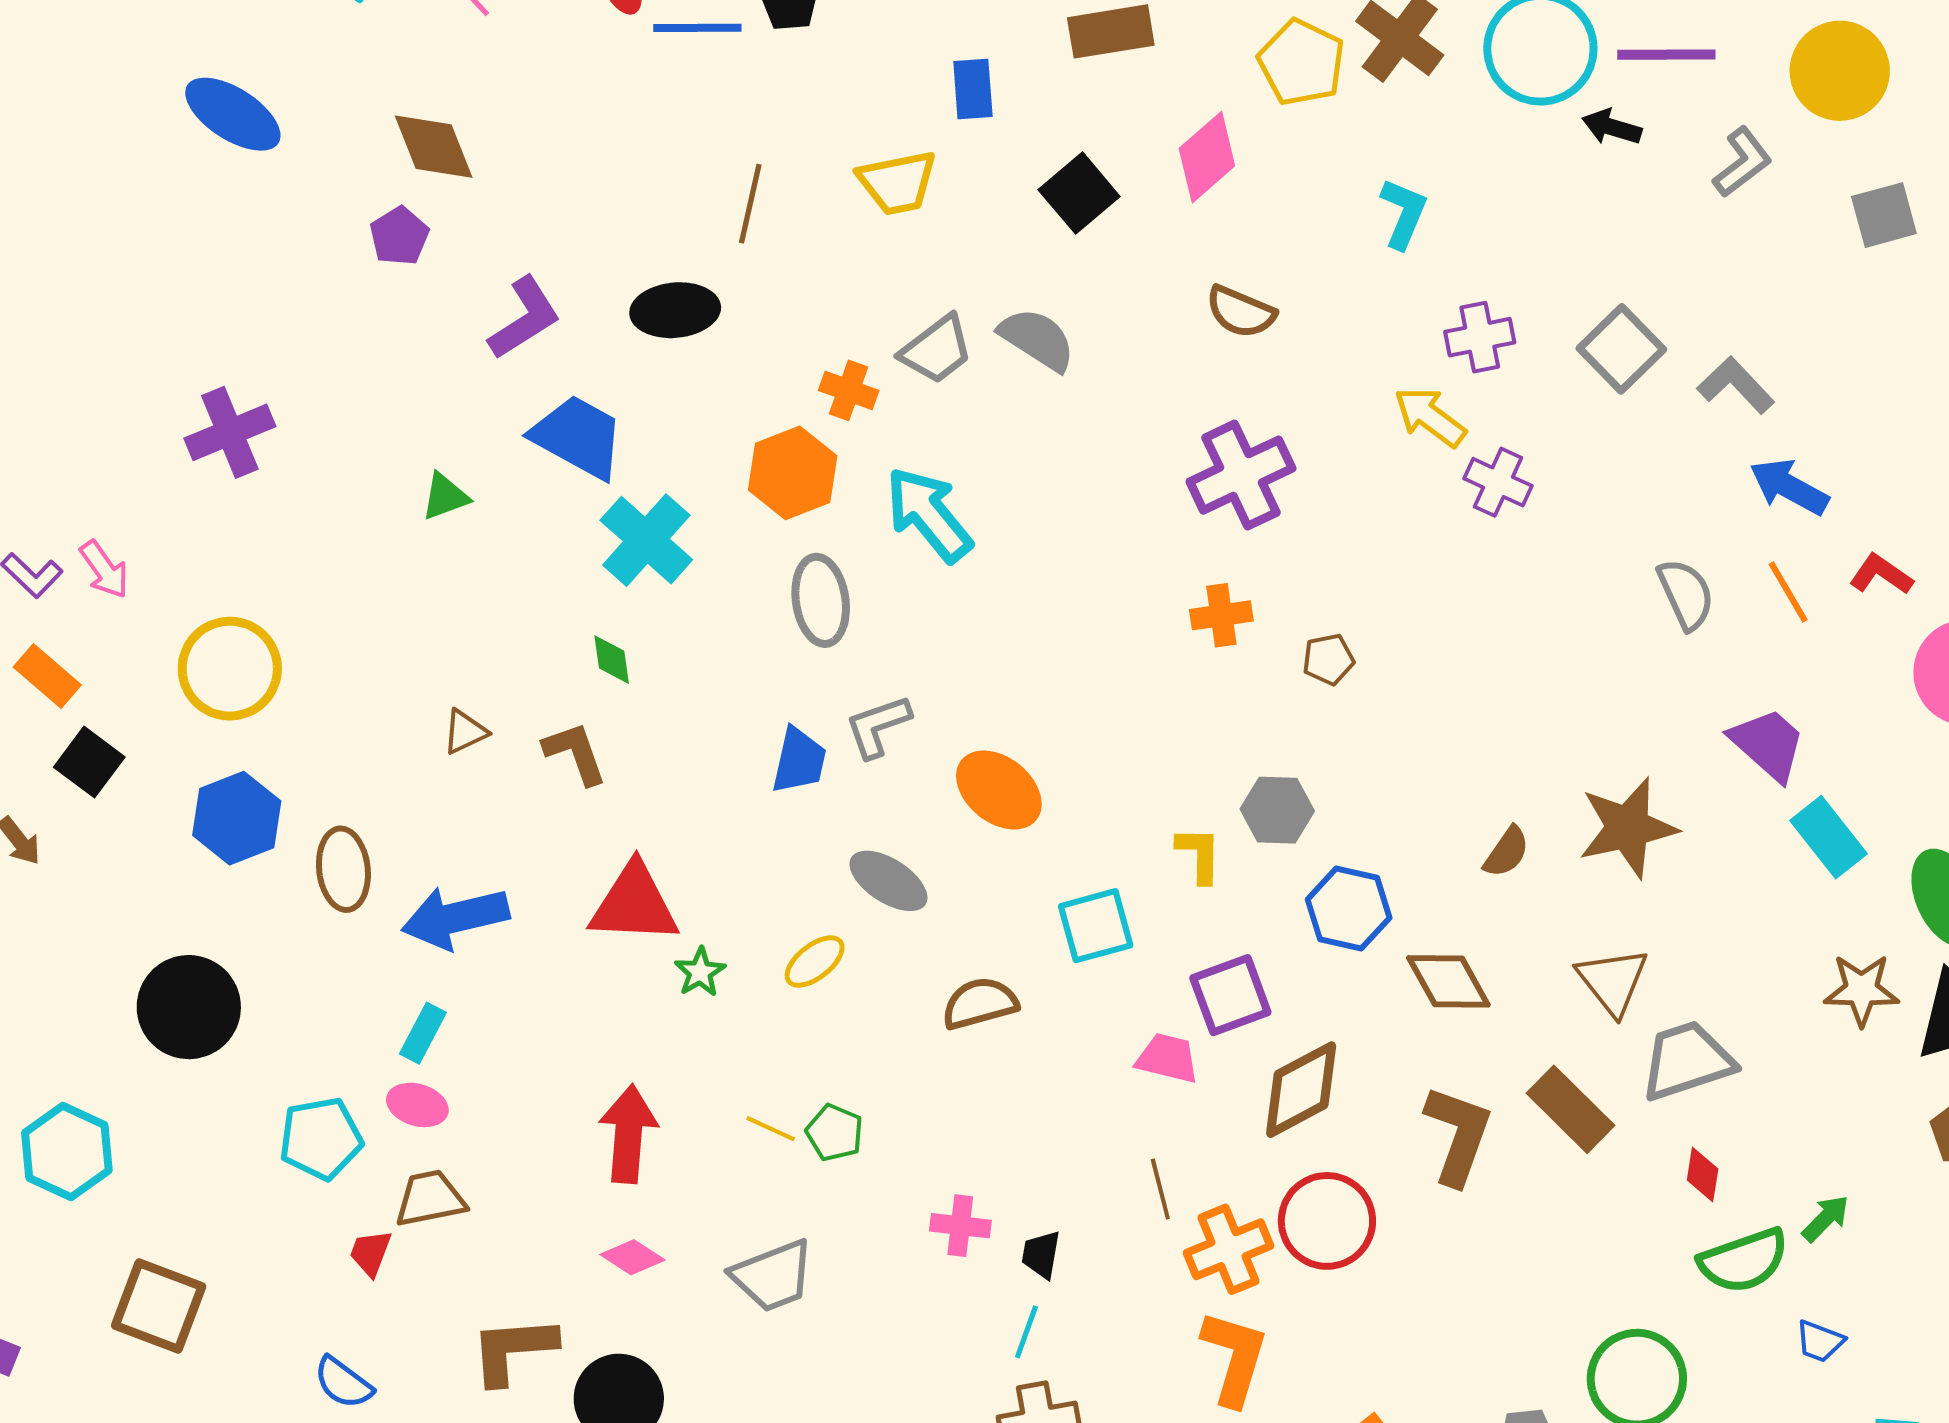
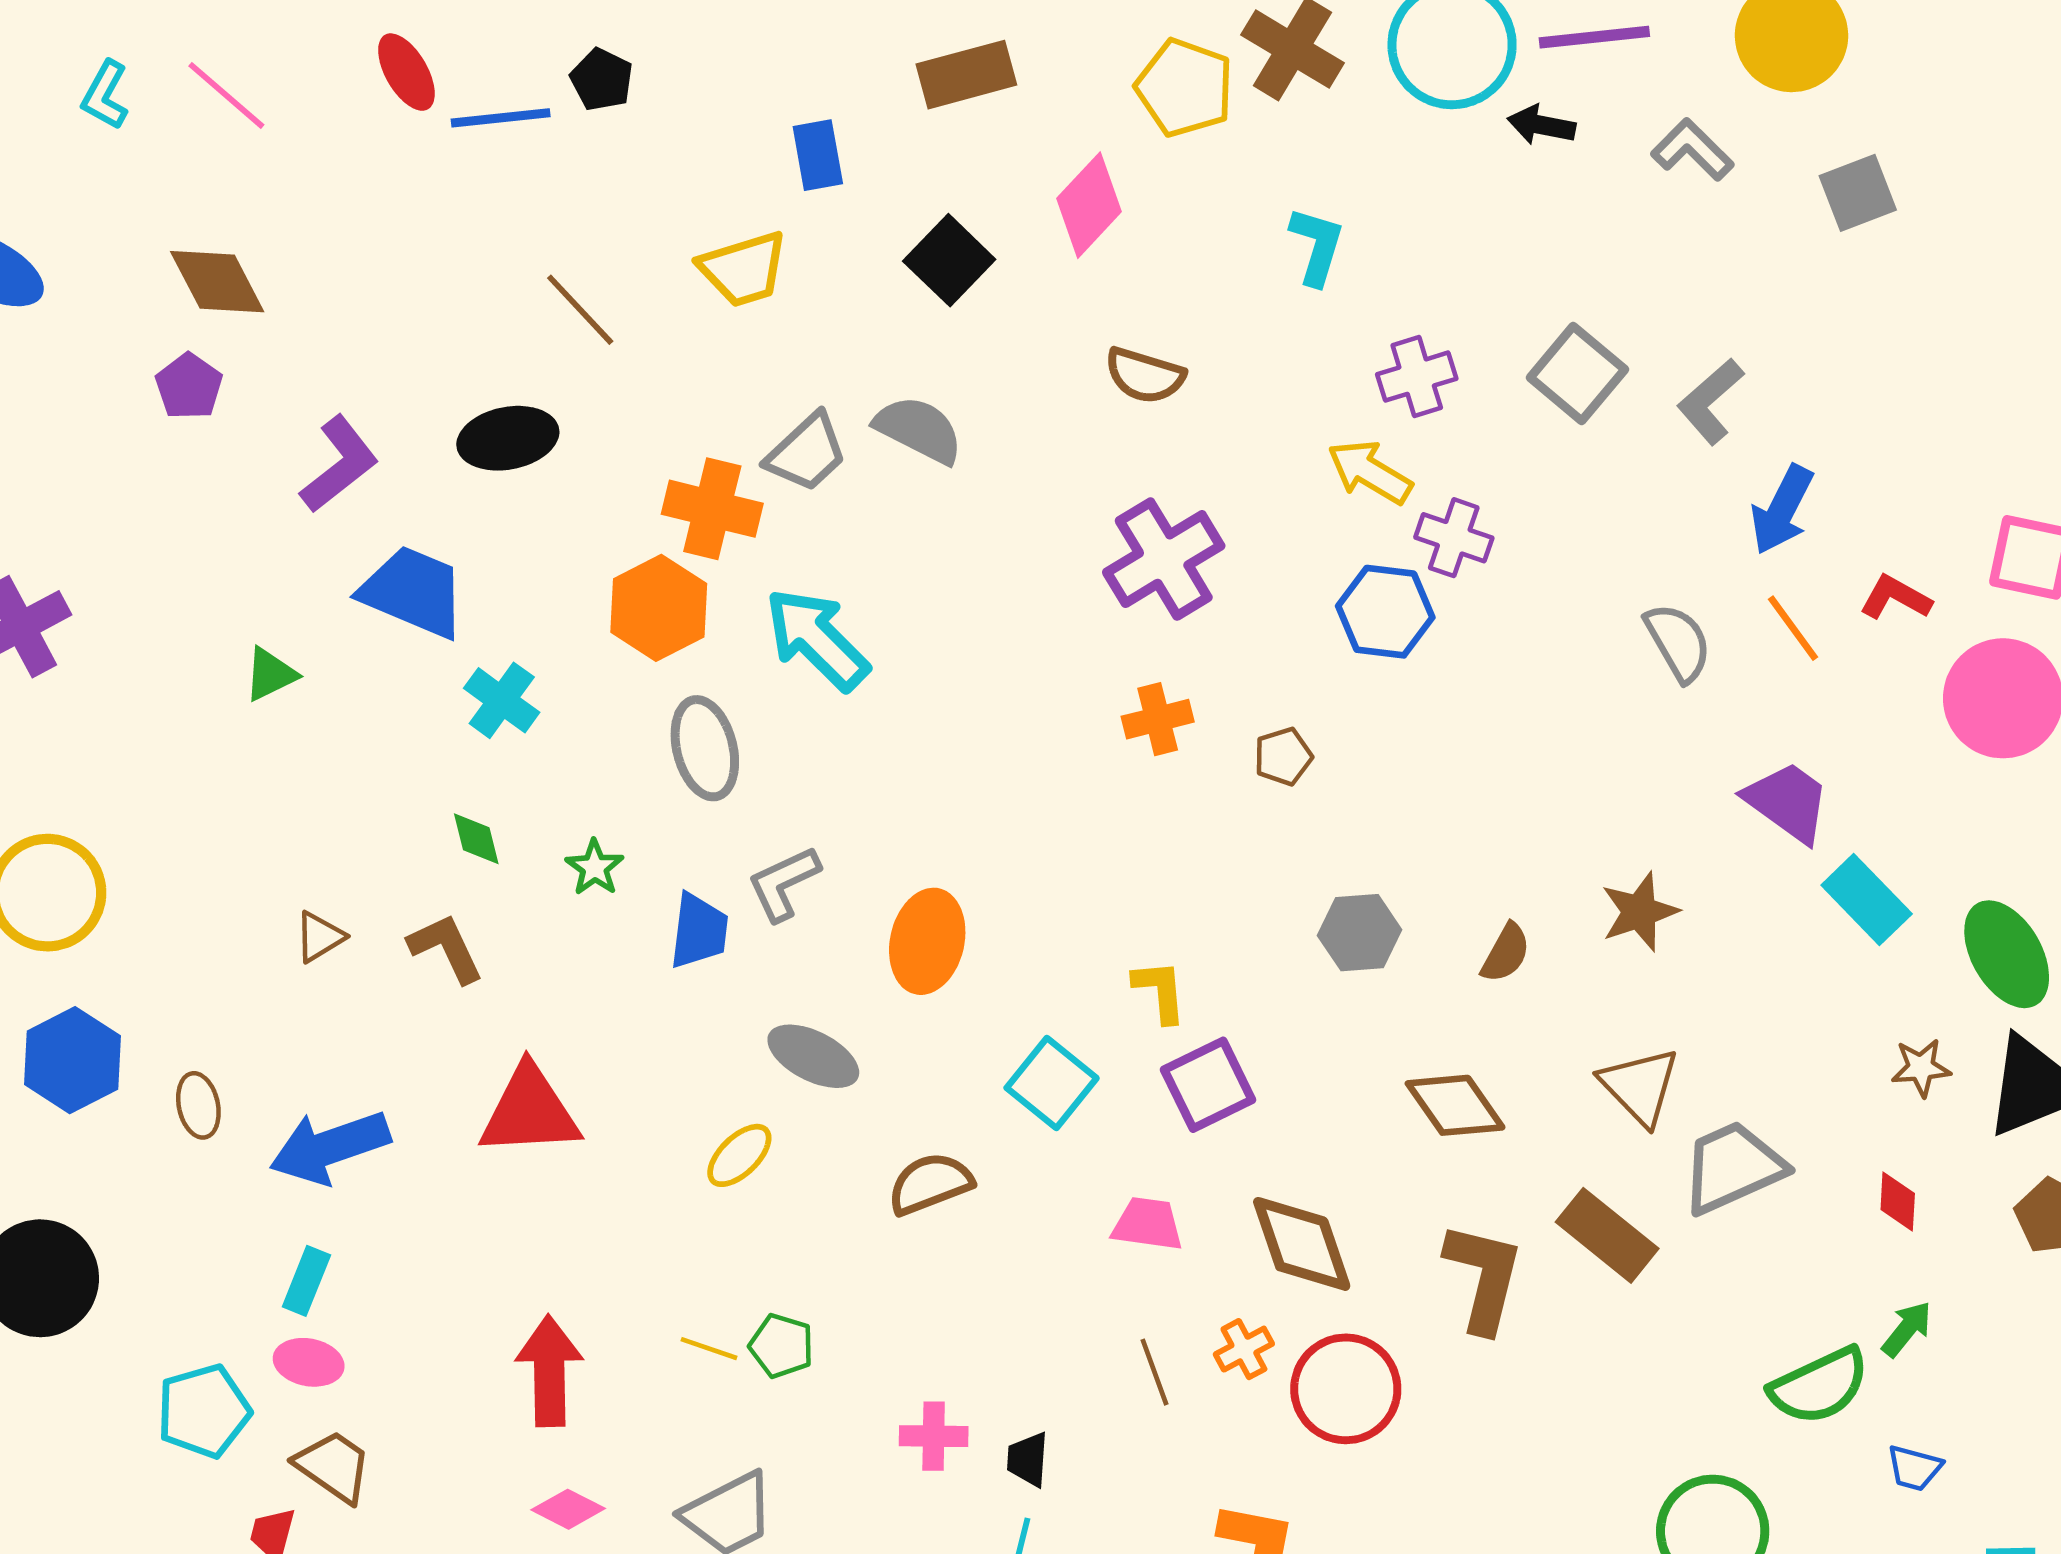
gray L-shape: (1742, 162) -> (1692, 150), turned -92
brown line: (750, 204) -> (580, 310), turned -50
gray L-shape: (1736, 385) -> (1710, 401), turned -82
orange cross: (849, 390) -> (712, 509), size x1.5
blue arrow: (1789, 487) -> (1782, 510), turned -86
cyan cross: (646, 540) -> (502, 700), size x0.7
orange ellipse: (999, 790) -> (927, 941), turned 70
gray hexagon: (1277, 810) -> (1360, 933), moved
brown star: (1628, 828) -> (1639, 912), size x0.7
brown ellipse: (343, 869) -> (198, 1105), size x0.7
blue hexagon: (1349, 909) -> (1385, 612), moved
cyan square: (1096, 926) -> (1052, 1083), turned -30
green star: (700, 972) -> (595, 868), moved
brown star: (1861, 990) -> (1921, 1068), size x0.7
purple square: (1230, 995) -> (1208, 1085), moved
brown diamond: (1301, 1090) -> (1302, 1244), turned -75
red diamond: (1703, 1175) -> (1898, 1201), moved
brown trapezoid: (430, 1199) -> (334, 1466), turned 52
orange cross: (1229, 1249) -> (1244, 1349), moved, size x0.6

